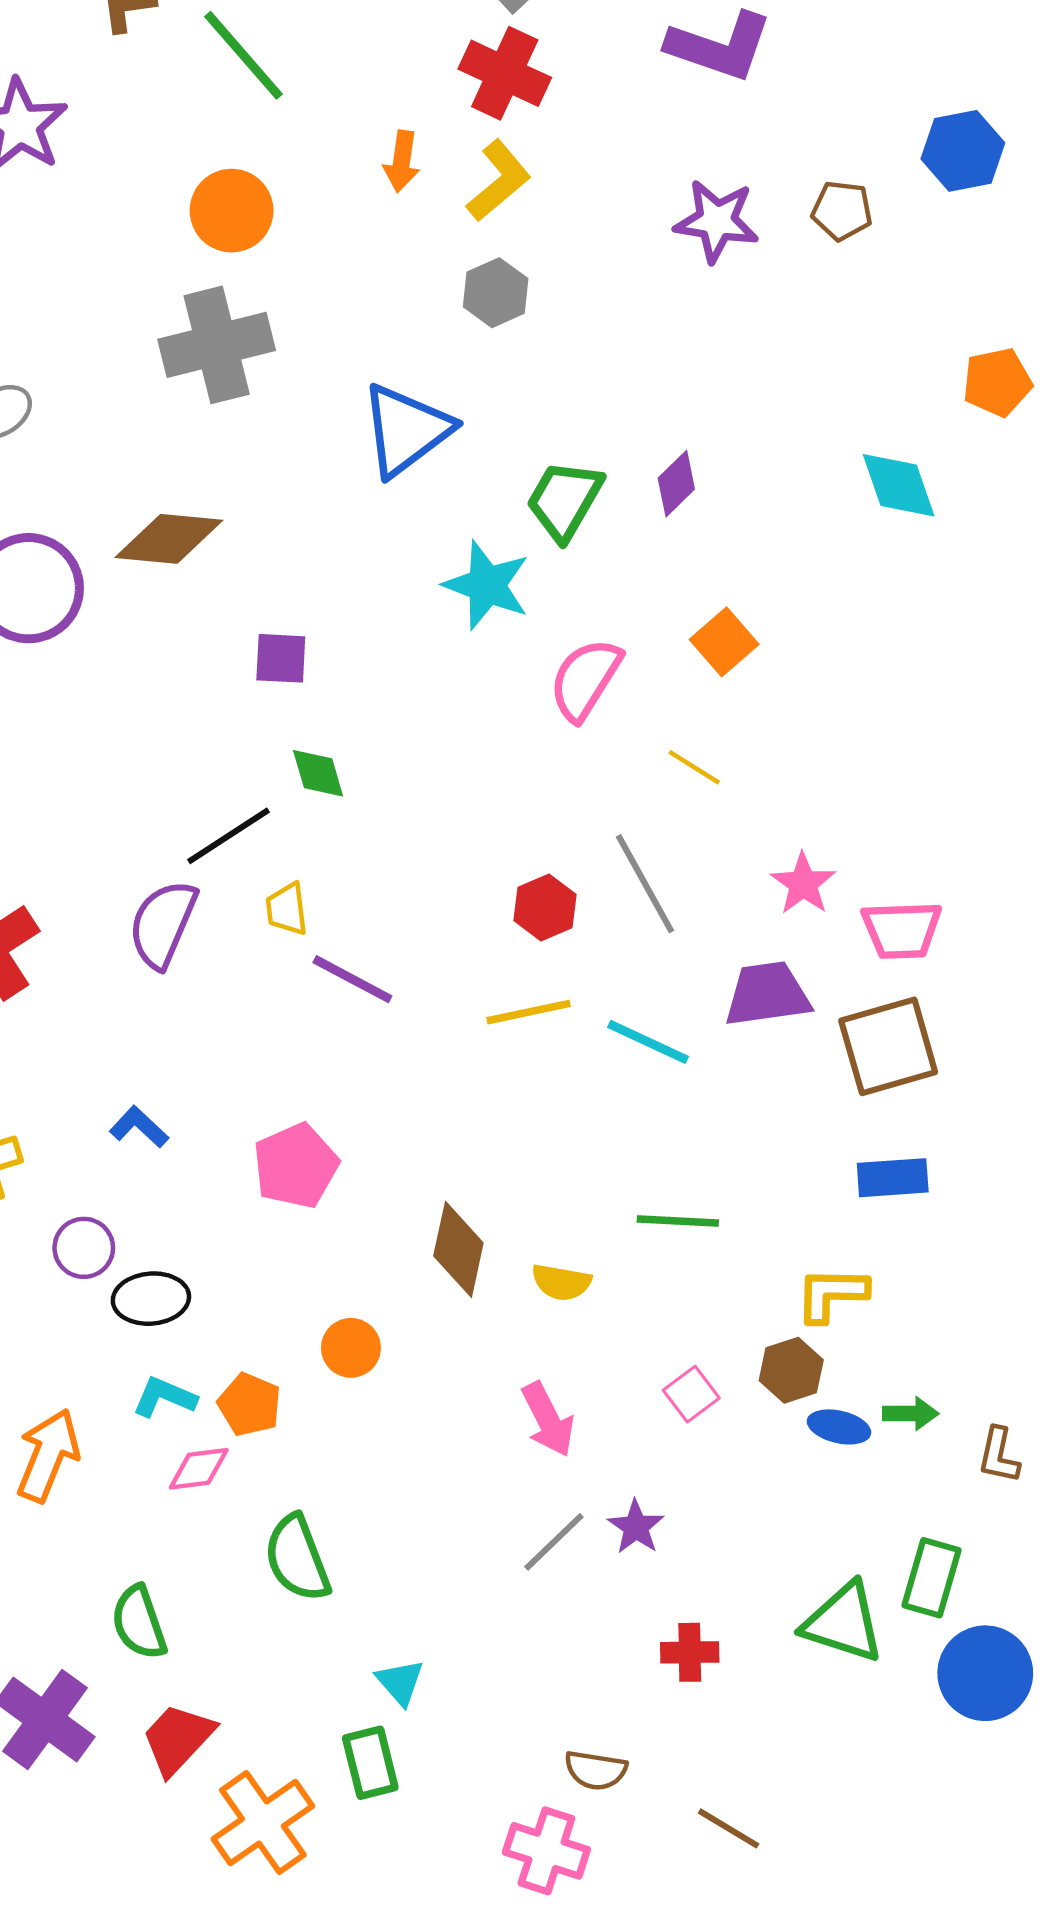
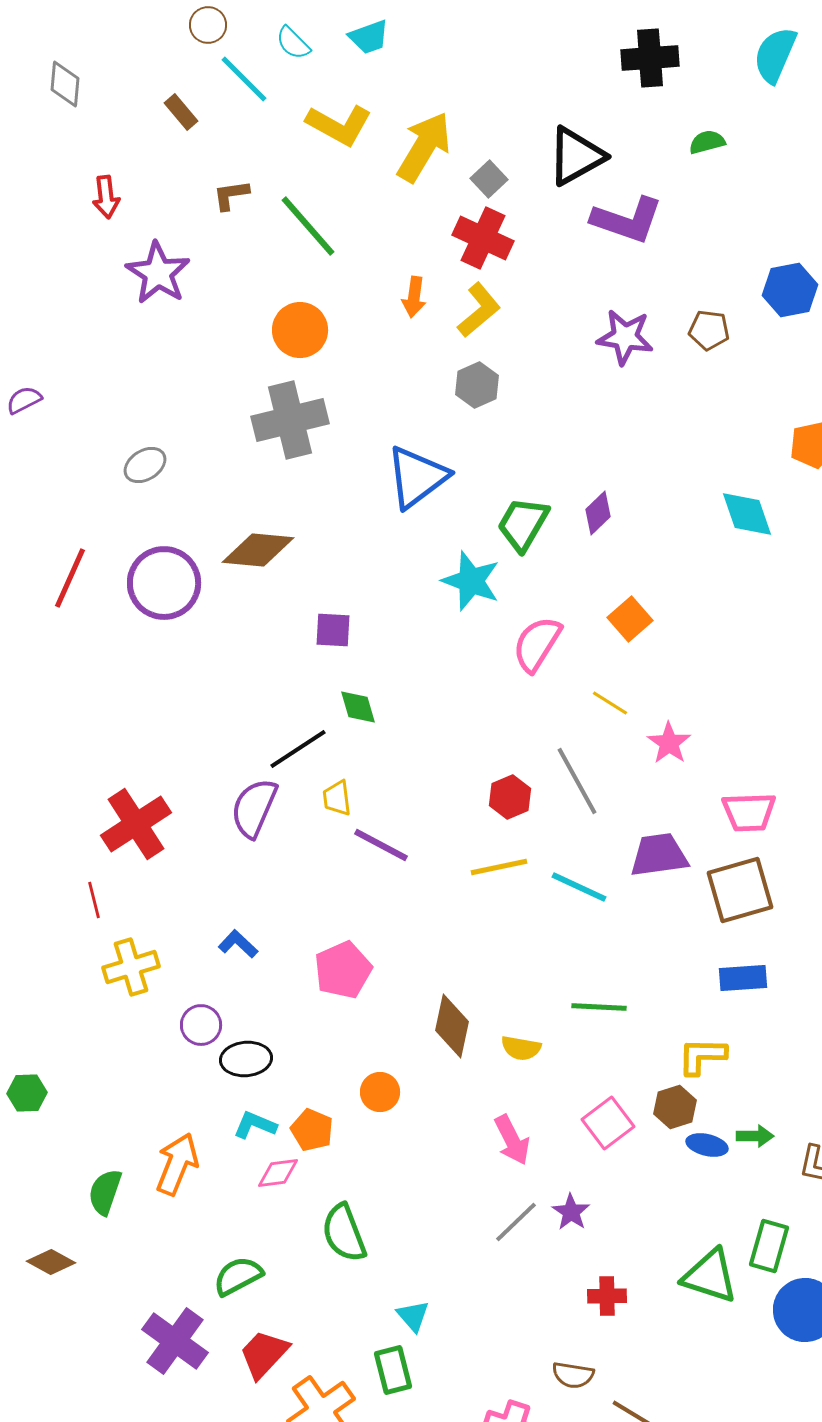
pink star: (803, 884) -> (669, 743), moved
pink square: (691, 1394) -> (608, 1123), size x1.4
green semicircle: (139, 1622) -> (238, 1276), turned 81
brown semicircle: (596, 1770) -> (573, 1375), moved

